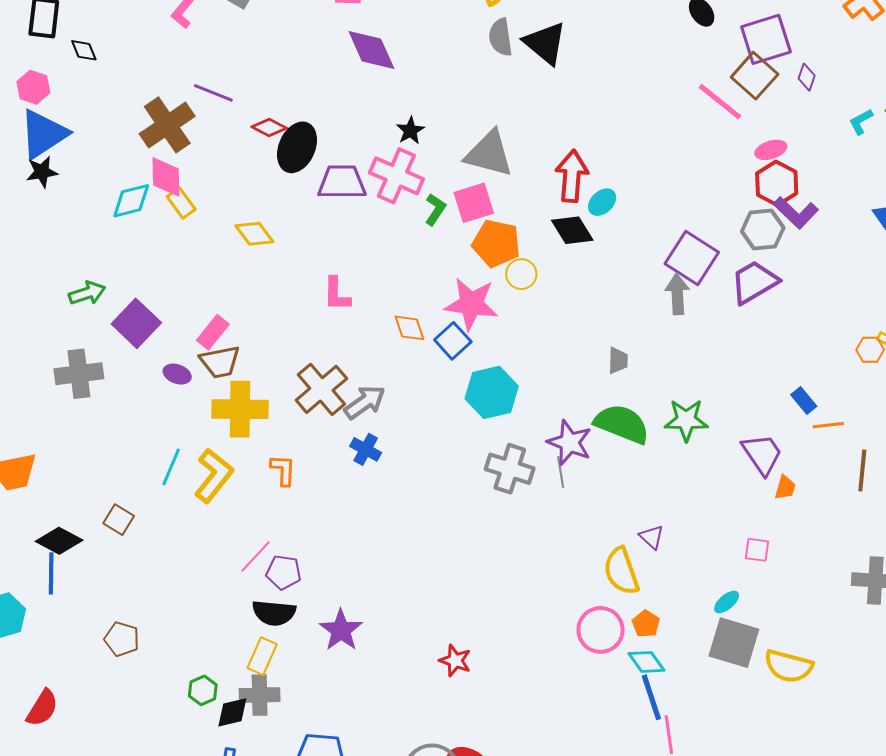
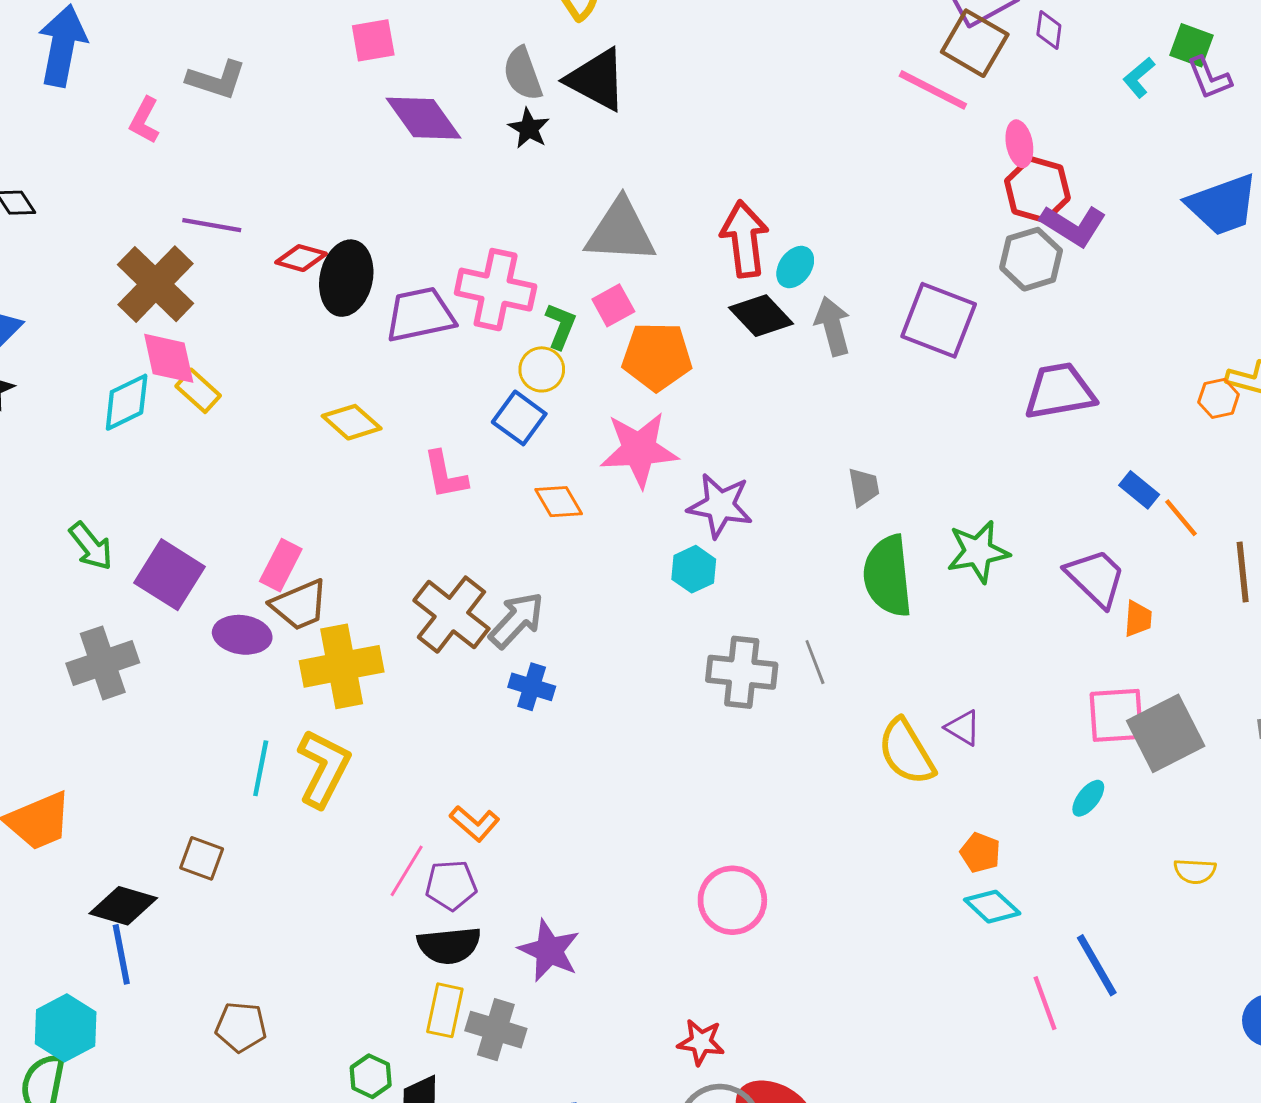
gray semicircle: (501, 37) -> (523, 74), moved
black triangle: (545, 43) -> (597, 80), moved
black star: (410, 131) -> (529, 128), moved
pink ellipse: (771, 150) -> (1019, 144), turned -72
pink square: (474, 203) -> (613, 305), size x0.7
yellow diamond: (254, 234) -> (352, 422), moved
yellow circle: (521, 274) -> (542, 369), moved
purple trapezoid: (754, 282) -> (1060, 391), moved, turned 32
green arrow: (87, 293) -> (91, 546), turned 81
gray arrow: (677, 294) -> (833, 326), moved
blue square: (453, 341) -> (519, 418), moved
purple ellipse: (177, 374) -> (242, 635), size x1.4
cyan hexagon: (492, 392) -> (694, 569), size x0.6
green semicircle: (622, 424) -> (888, 576), turned -106
orange line: (828, 425) -> (1181, 518), turned 68
purple star: (570, 443) -> (720, 506), moved
orange L-shape: (283, 470) -> (475, 823), moved, turned 140
pink square: (757, 550) -> (1116, 715), size x1.6
yellow semicircle: (621, 571) -> (906, 752), moved
pink circle: (601, 630) -> (732, 900), moved
gray square: (734, 643) -> (1166, 733), moved, turned -32
red star: (455, 661) -> (701, 1042), moved
yellow semicircle: (789, 666) -> (1195, 871), size x0.6
gray cross: (260, 695) -> (496, 1030), moved, turned 30
blue line: (651, 697) -> (1097, 965), moved

